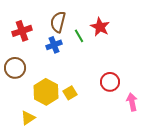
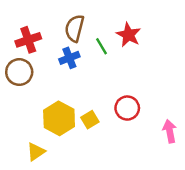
brown circle: (15, 68) -> (19, 72), moved
red circle: (110, 82) -> (127, 108), moved

